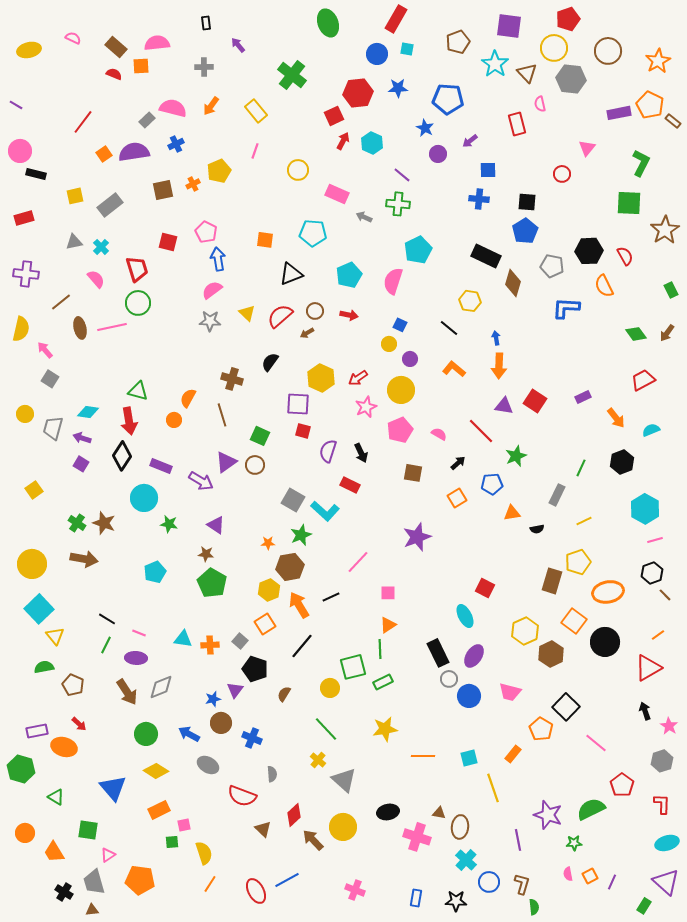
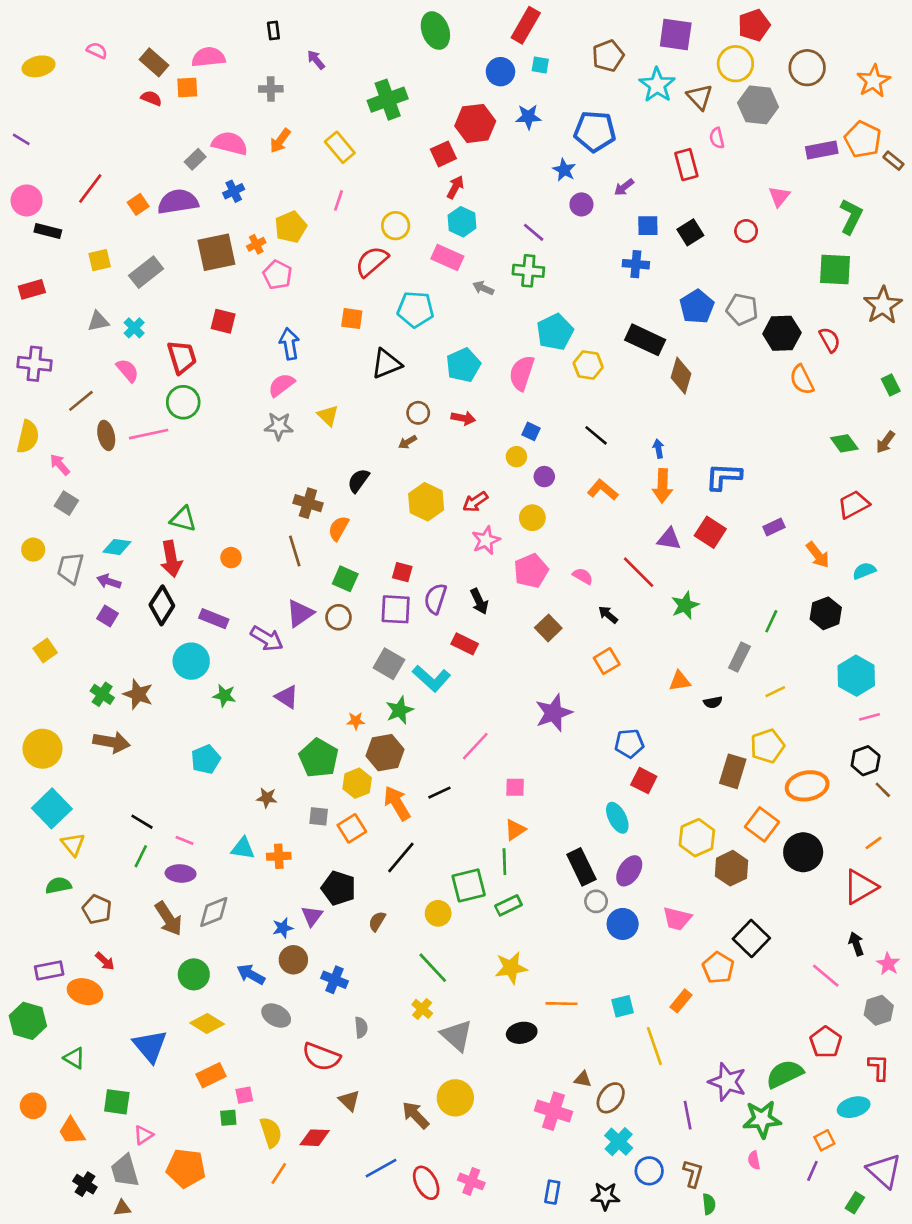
green cross: (292, 75) -> (388, 100), turned 32
red line: (83, 122) -> (90, 189), moved
cyan hexagon: (372, 143) -> (462, 222), moved
brown square: (163, 190) -> (216, 252), size x1.4
black square: (527, 202) -> (690, 232), moved, turned -36
pink pentagon: (206, 232) -> (277, 275), moved
gray pentagon: (552, 266) -> (742, 309), moved
yellow hexagon: (470, 301) -> (588, 365), moved
blue L-shape: (566, 308) -> (723, 477), moved
red semicircle: (280, 316) -> (372, 262), moved
yellow circle: (401, 390) -> (532, 518), size x0.7
orange semicircle: (188, 398) -> (339, 528), moved
purple square: (298, 404) -> (396, 609), moved
black arrow: (458, 463) -> (608, 615), turned -98
brown square: (413, 473) -> (548, 628), turned 36
blue pentagon: (492, 484) -> (629, 743), moved
brown star: (206, 554) -> (267, 798), moved
green pentagon: (212, 583) -> (319, 758), moved
gray square: (240, 641) -> (319, 816), moved, turned -35
pink line: (596, 743) -> (826, 976), moved
black ellipse: (388, 812) -> (522, 1033), moved
red diamond: (294, 815) -> (315, 1138), moved, turned 45
brown ellipse: (460, 827) -> (611, 1098), turned 30
green star: (574, 843) -> (762, 1119), size x1.8
cyan ellipse: (667, 843) -> (854, 1107), moved
orange square: (590, 876) -> (824, 1140), moved
red ellipse: (256, 891) -> (426, 1183), moved

